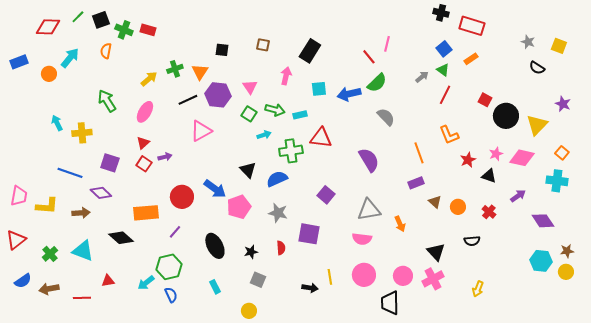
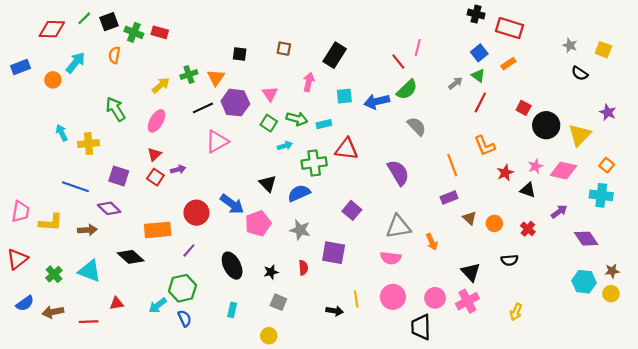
cyan rectangle: (215, 287) -> (232, 310), turned 40

